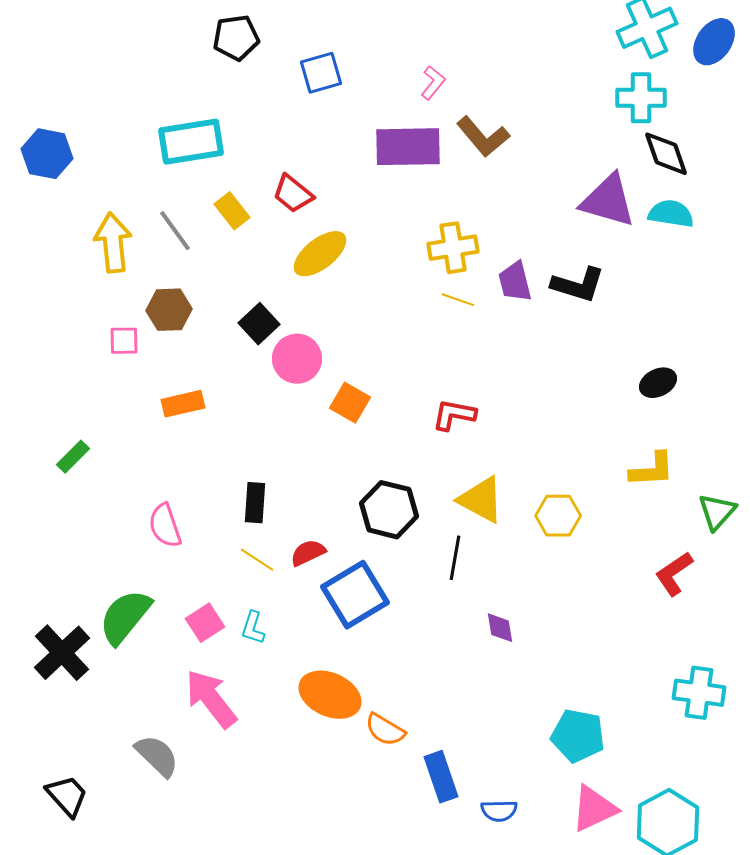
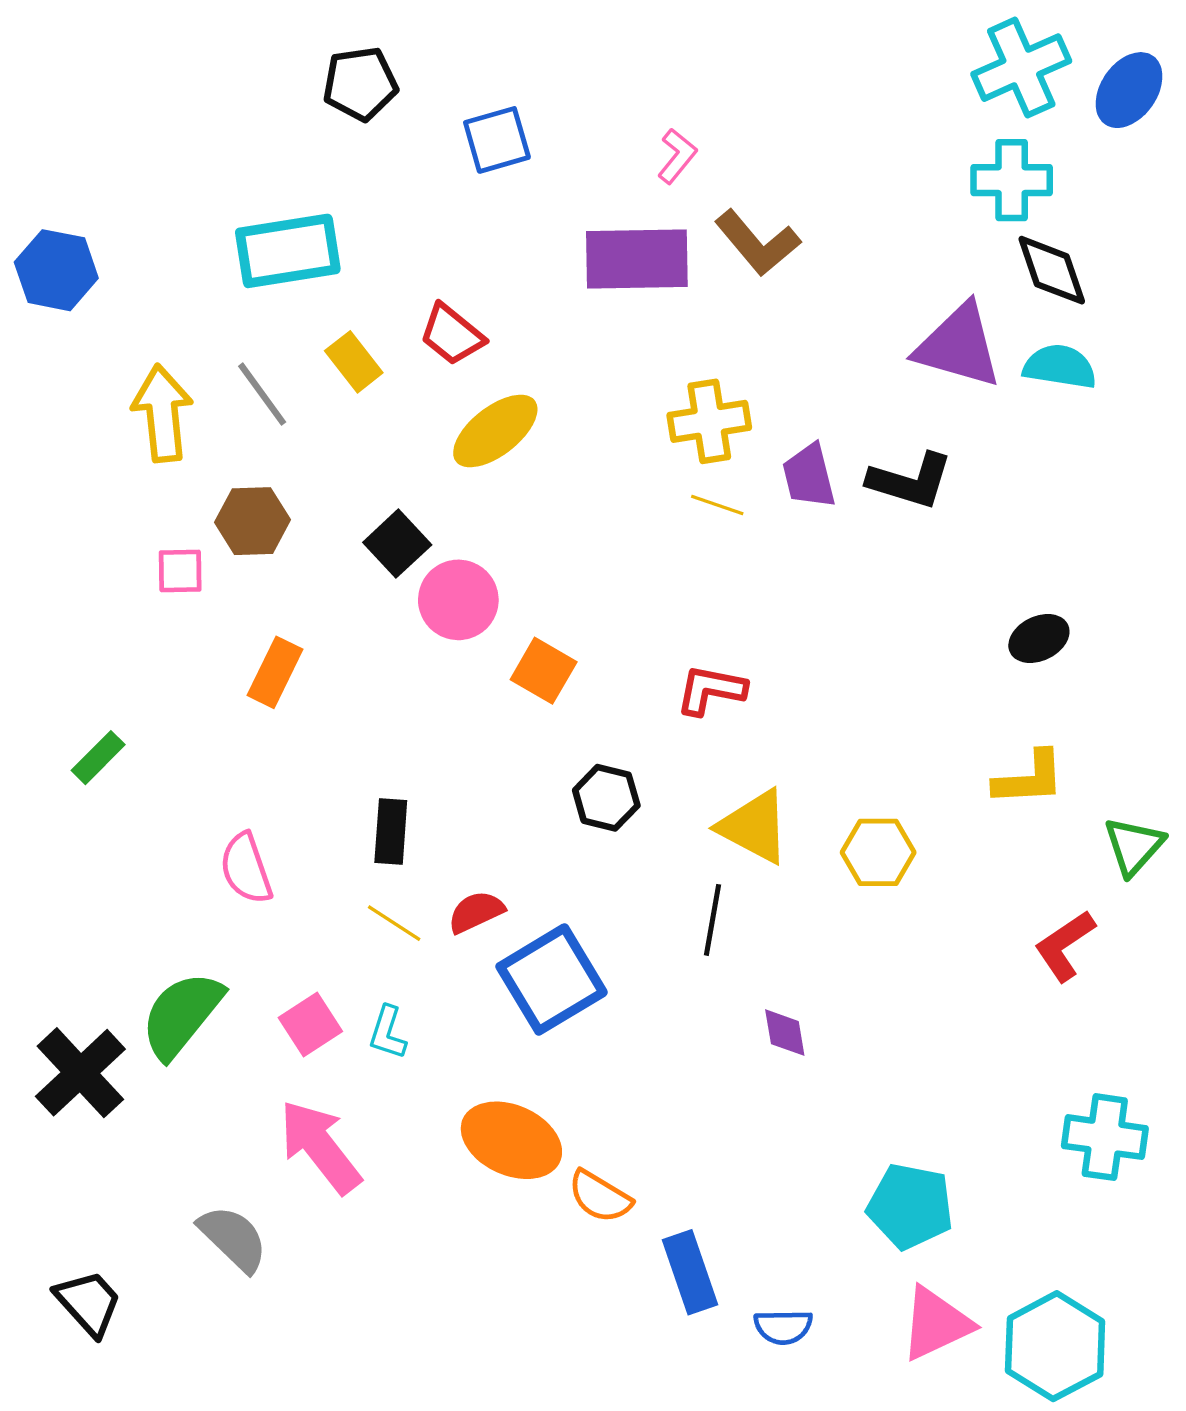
orange rectangle: (183, 404) -> (275, 672), turned -51
black hexagon: (389, 510) -> (606, 798), moved, size x0.7

